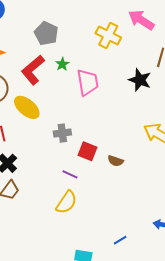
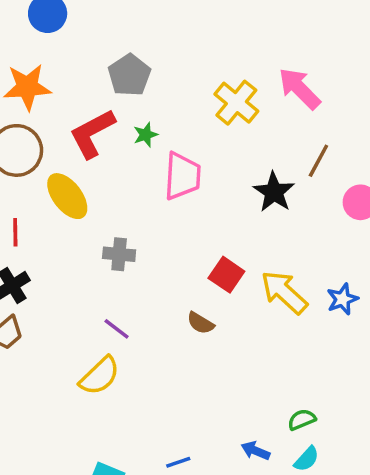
red square: (88, 151) -> (226, 275), moved

